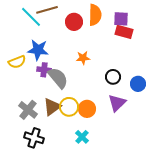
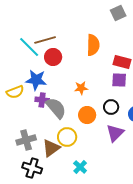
purple square: (121, 19) -> (119, 80), moved
red circle: (74, 22) -> (53, 57), moved
brown triangle: (52, 107) -> (51, 148), moved
orange circle: (87, 109) -> (87, 115), moved
gray cross: (28, 110) -> (26, 140), turned 36

